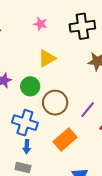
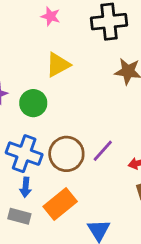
brown circle: (55, 103) -> (66, 154), moved
purple line: (88, 110) -> (103, 151), moved
orange rectangle: (65, 139) -> (60, 204), moved

